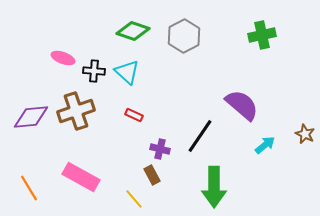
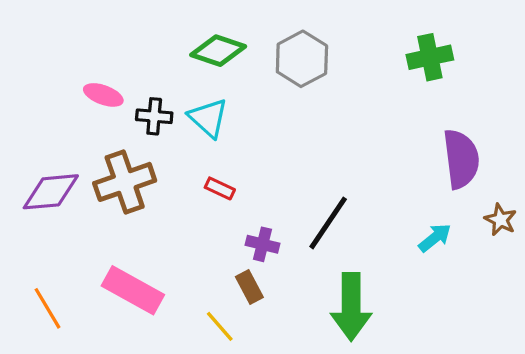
purple semicircle: (242, 105) -> (461, 159), moved, turned 42

